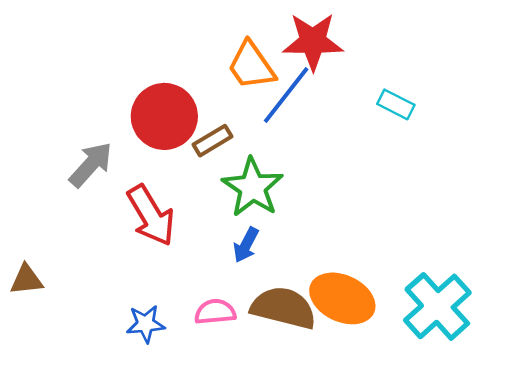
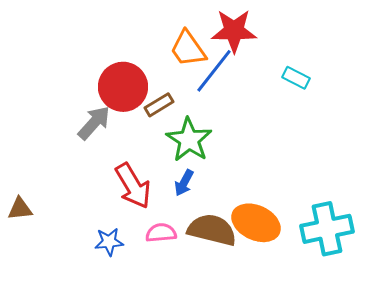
gray arrow: (91, 165) -> (94, 123), moved
red arrow: (151, 215) -> (133, 186), moved
cyan cross: (437, 306) -> (327, 229), turned 30

